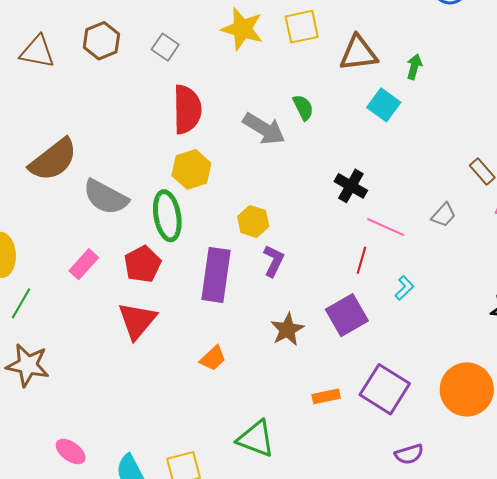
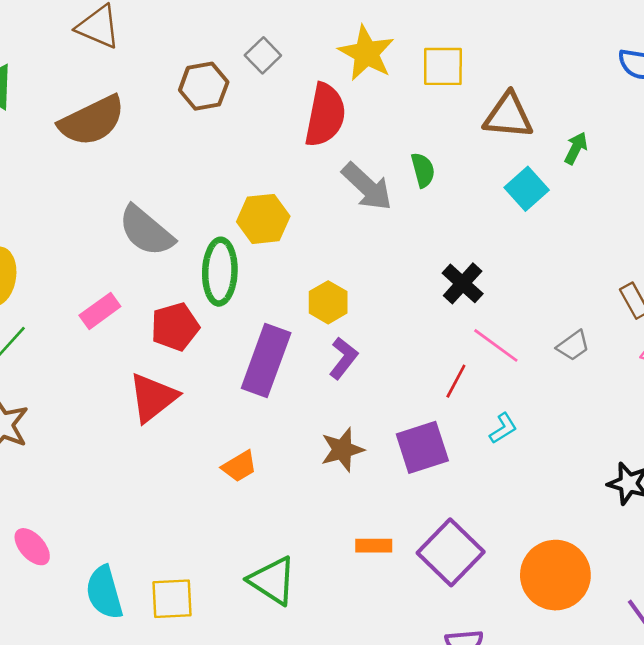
brown hexagon: (101, 41) -> (204, 86), moved
red semicircle: (187, 109) -> (325, 115), moved
brown semicircle: (53, 160) -> (92, 121), moved

